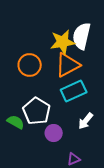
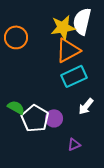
orange circle: (30, 65) -> (16, 37), moved
white pentagon: (37, 111) -> (35, 118), moved

